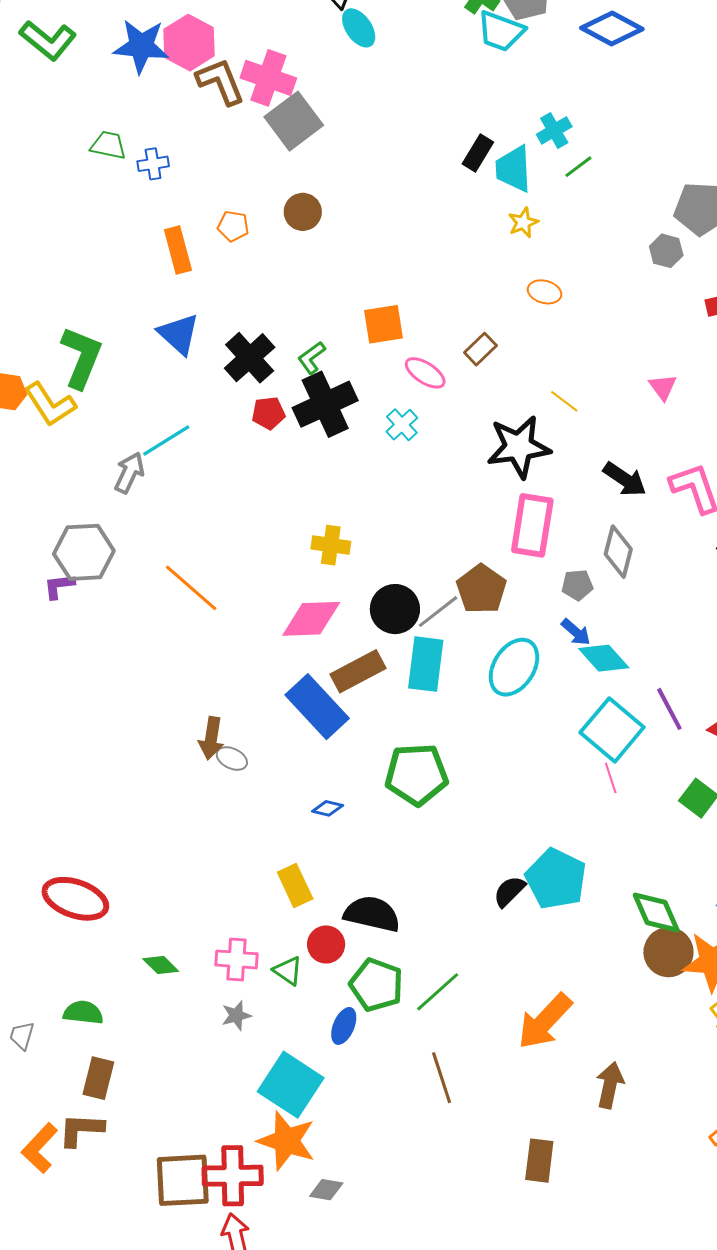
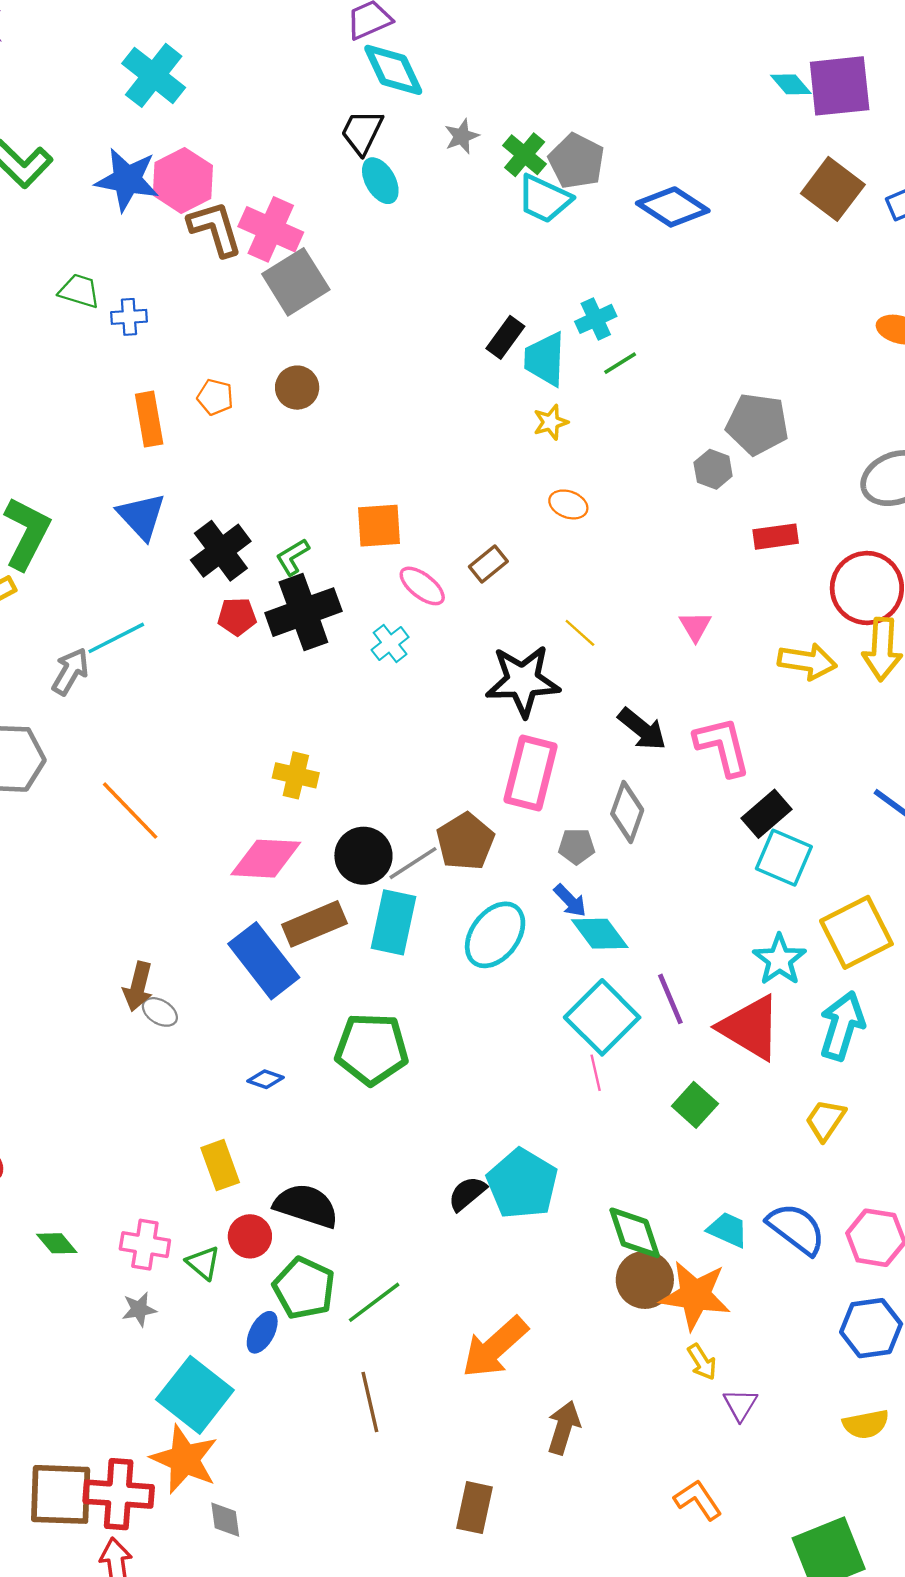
gray diamond: (326, 1190) -> (225, 1520), turned 68

